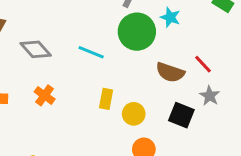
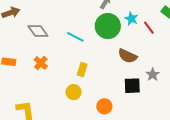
red line: (203, 64) -> (149, 28), moved
yellow circle: (134, 114) -> (74, 92), moved
black square: (181, 115) -> (132, 86), turned -30

